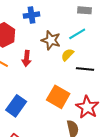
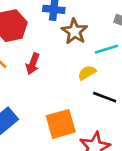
brown star: (51, 40) -> (75, 31), moved
orange square: (58, 97) -> (61, 124), turned 30

